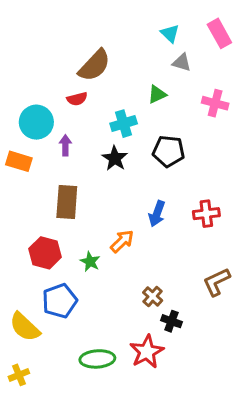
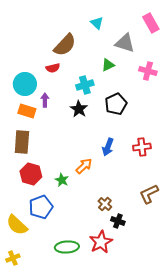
cyan triangle: (170, 33) -> (97, 23), moved
gray triangle: (182, 62) -> (125, 43), size x1.5
black pentagon: (169, 151) -> (116, 104), turned -30
orange rectangle: (19, 161) -> (27, 111), moved
brown rectangle: (67, 202) -> (22, 142), moved

